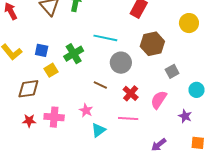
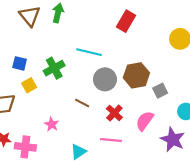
brown hexagon: (152, 44) -> (136, 75), moved
pink star: (86, 110) -> (52, 124), moved
purple star: (185, 116) -> (173, 139), size x1.6
pink cross: (54, 117) -> (25, 147), moved

